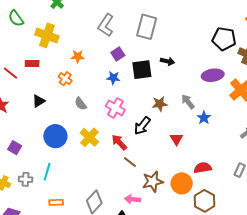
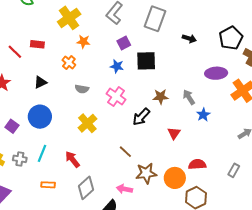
yellow cross: (47, 35) -> (69, 18), moved, turned 30
black pentagon: (224, 39) -> (231, 38), turned 30
black arrow: (167, 61) -> (189, 38), moved
gray semicircle: (81, 104) -> (82, 89), turned -48
blue circle: (55, 136) -> (40, 117), moved
red arrow: (119, 142) -> (72, 159), moved

